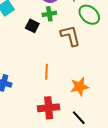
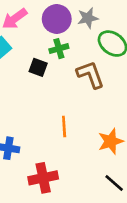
red cross: (49, 108) -> (43, 178), moved

